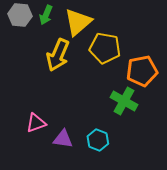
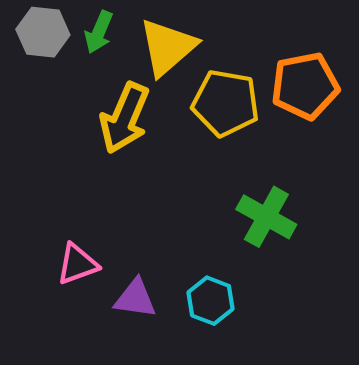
orange pentagon: (142, 71) -> (305, 86), moved

